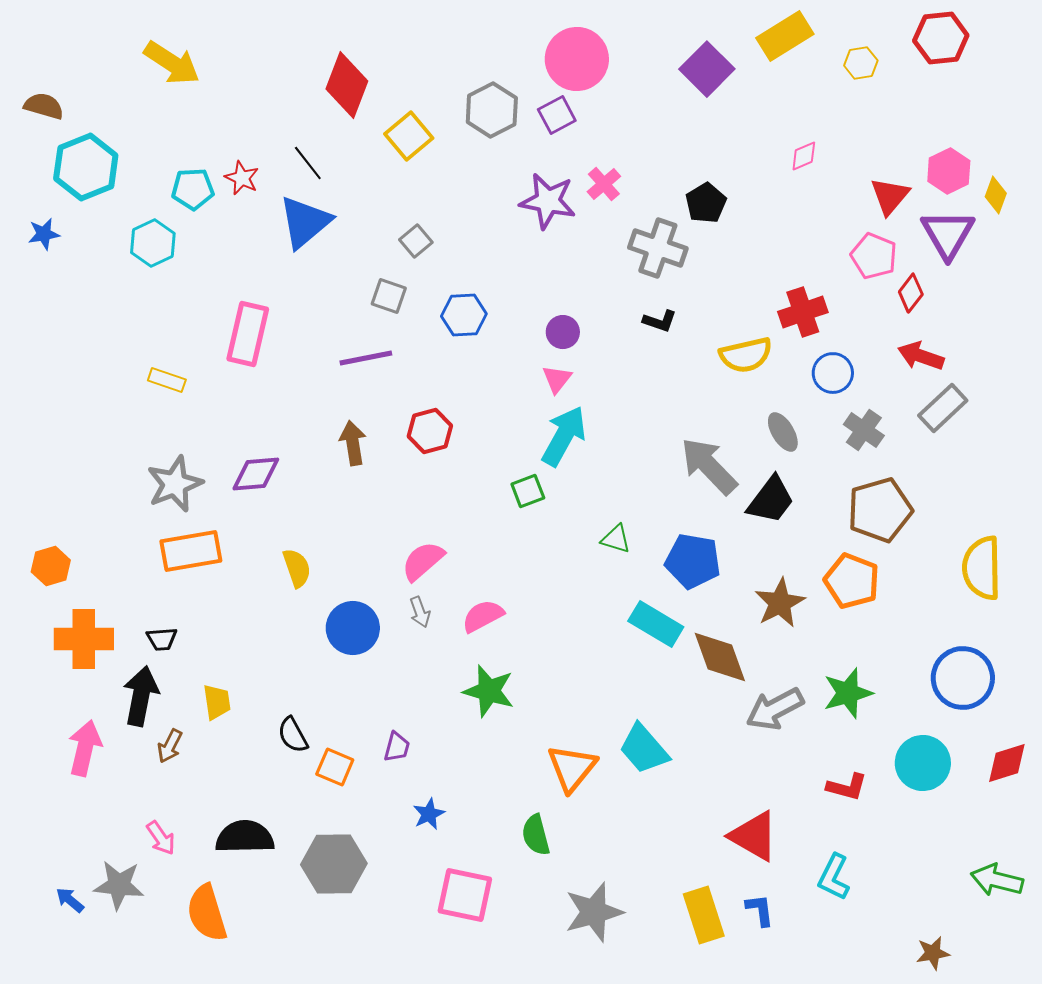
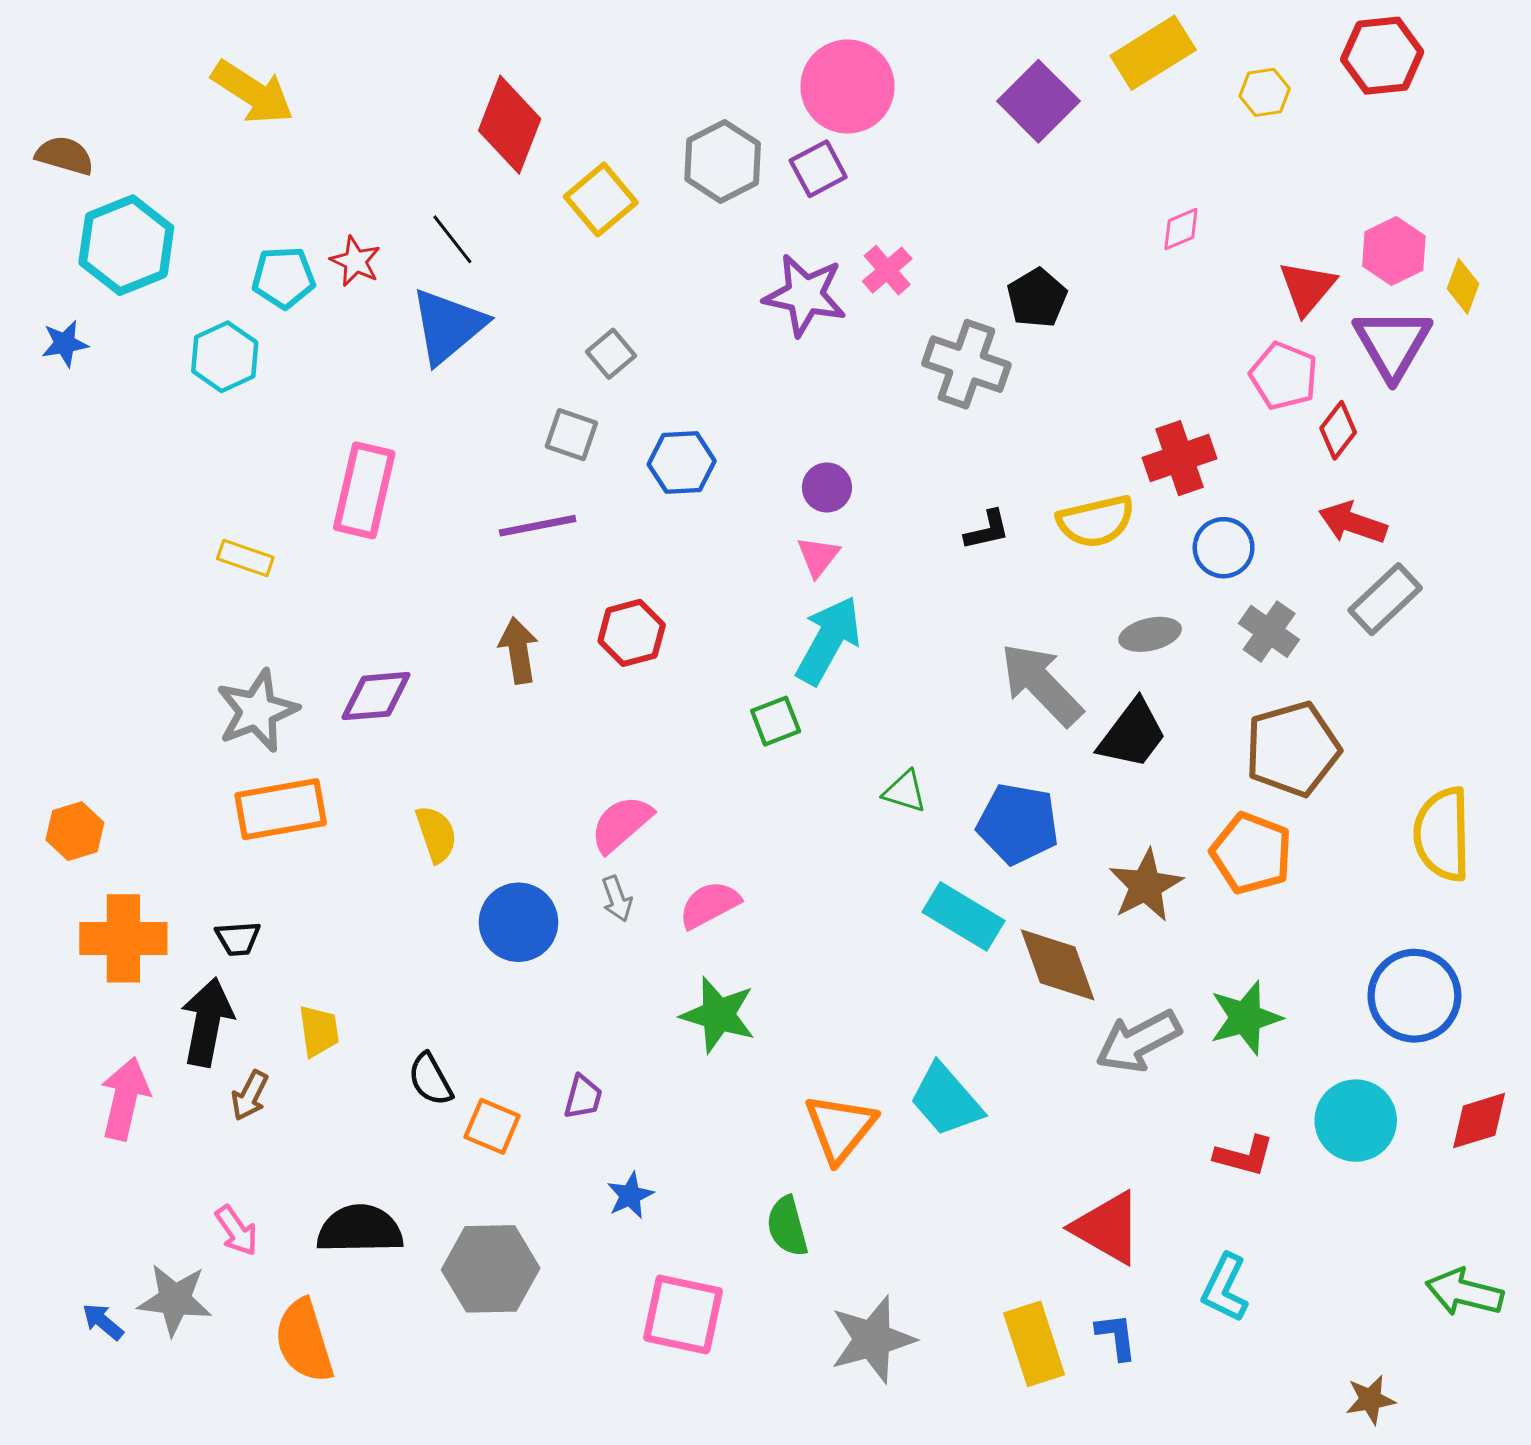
black L-shape: (660, 321) -> (987, 530), moved, turned -32
gray ellipse: (783, 432) -> (1150, 634), turned -72

